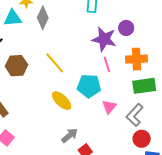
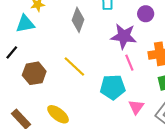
gray diamond: (43, 18) -> (78, 20), moved
purple circle: (126, 28) -> (146, 14), moved
yellow ellipse: (62, 101) -> (58, 114), moved

